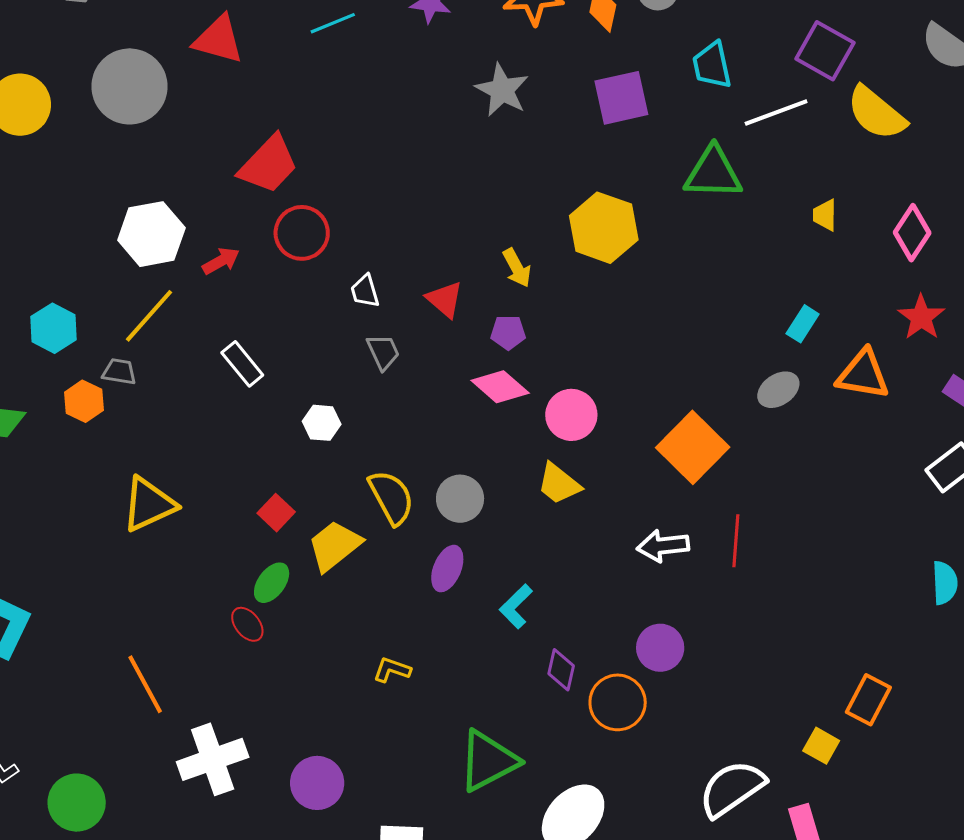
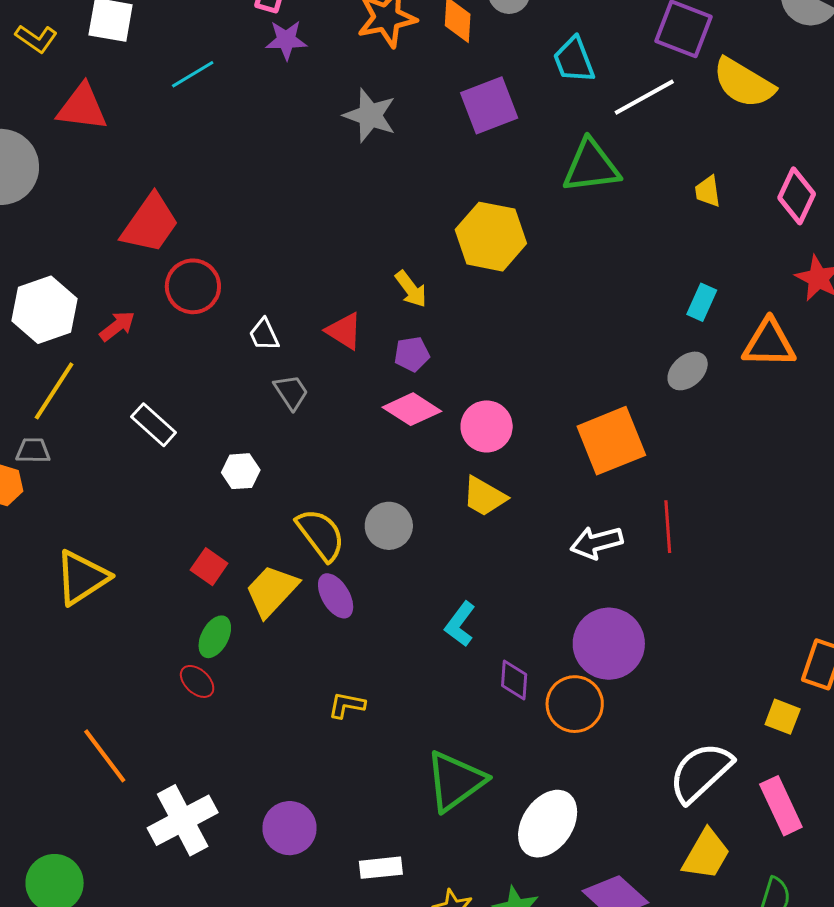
orange square: (693, 447) -> (611, 441), turned 32
purple ellipse: (447, 569) -> (336, 596), moved, turned -45
purple circle: (660, 648) -> (609, 644), size x1.5

